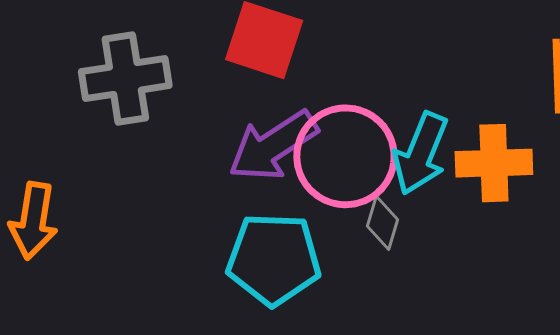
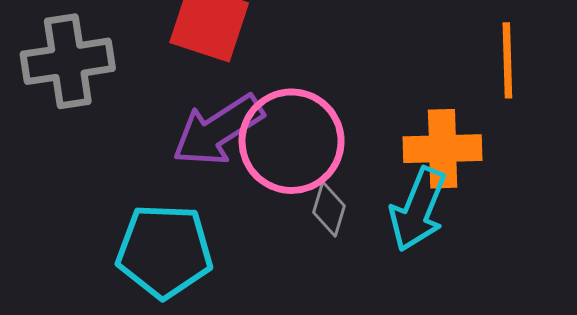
cyan arrow: (421, 154) -> (418, 209), moved
cyan pentagon: (274, 259) -> (164, 251), moved

